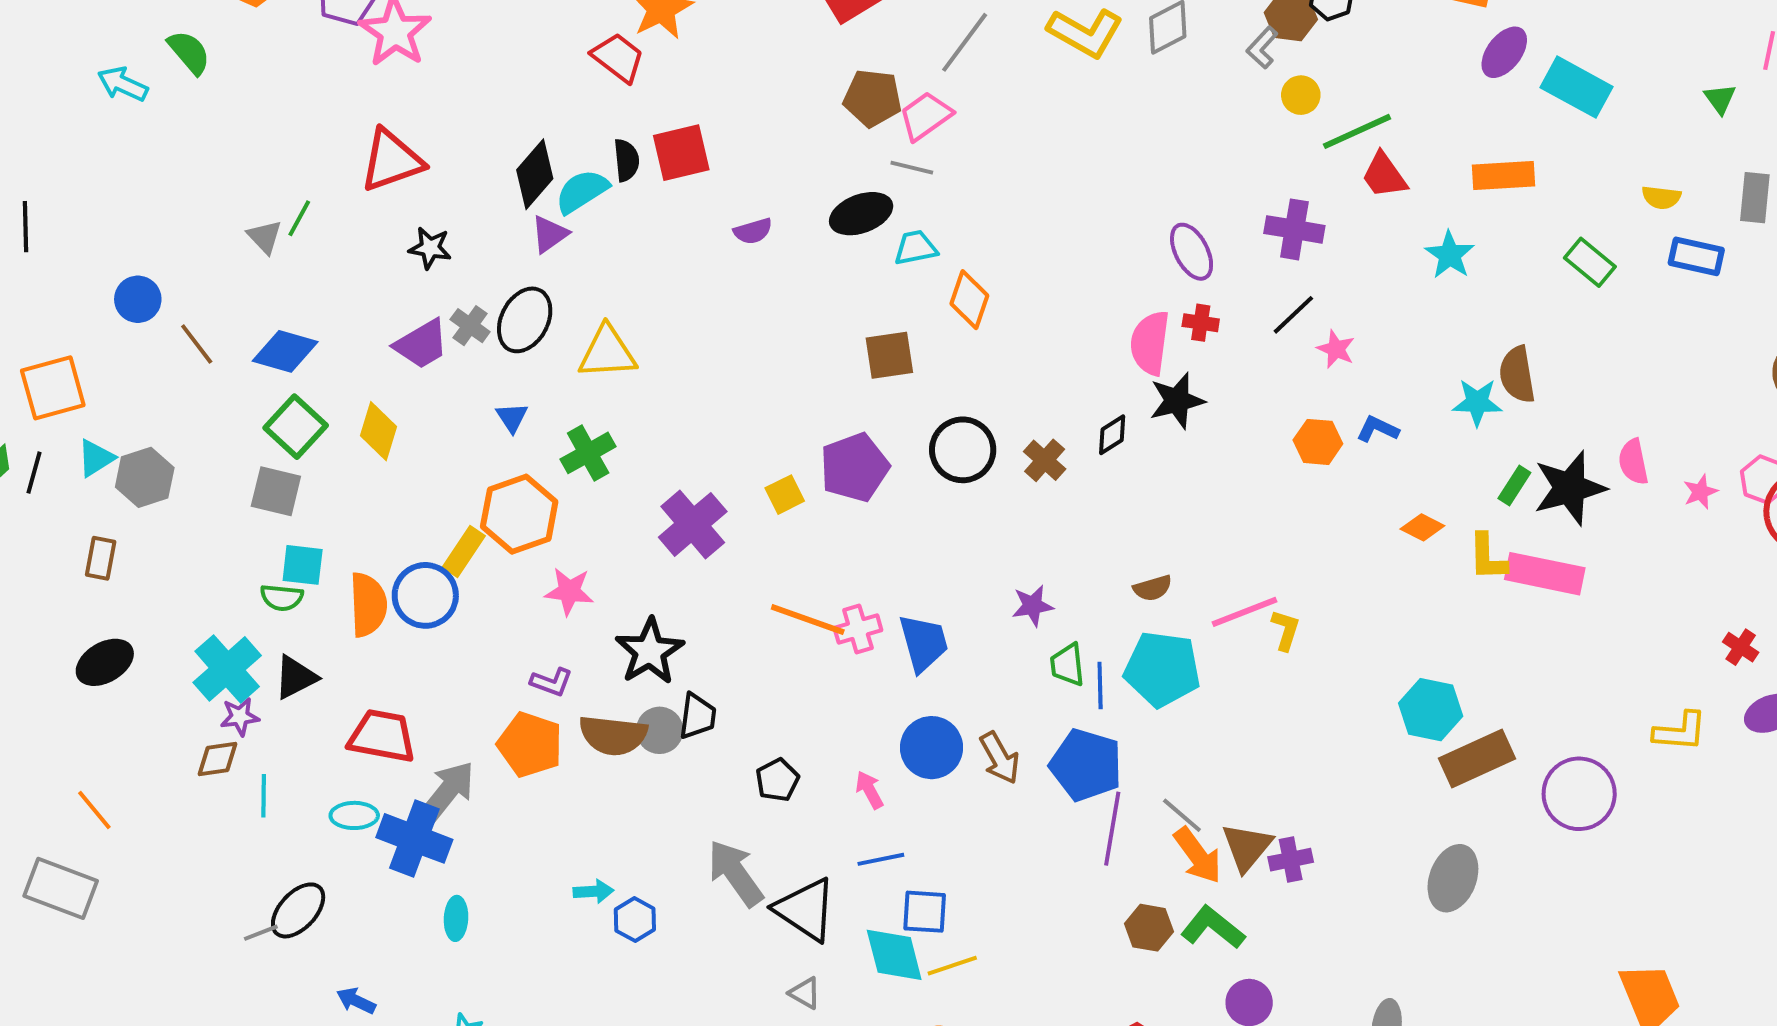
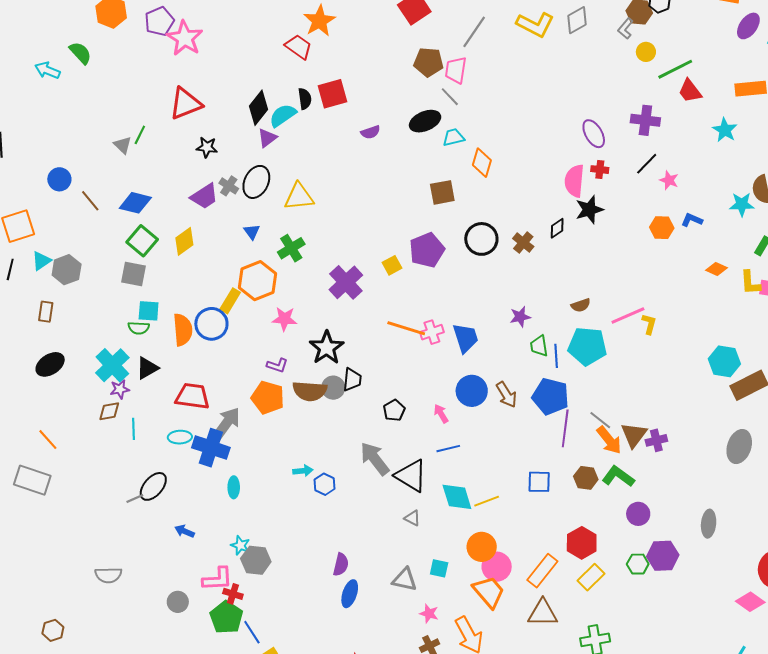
pink trapezoid: (926, 116) -> (456, 70), turned -44
gray line: (912, 168) -> (450, 97), turned 35
yellow diamond: (378, 431) -> (184, 241), turned 40
blue square: (925, 912) -> (539, 482), moved

